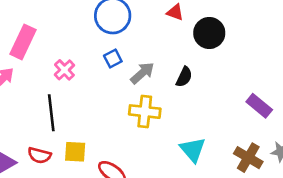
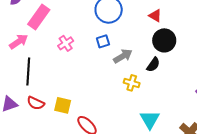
black circle: (209, 33) -> (164, 40), moved
yellow cross: (145, 112) -> (132, 83), moved, size x0.7
black line: (51, 113) -> (28, 71), moved

